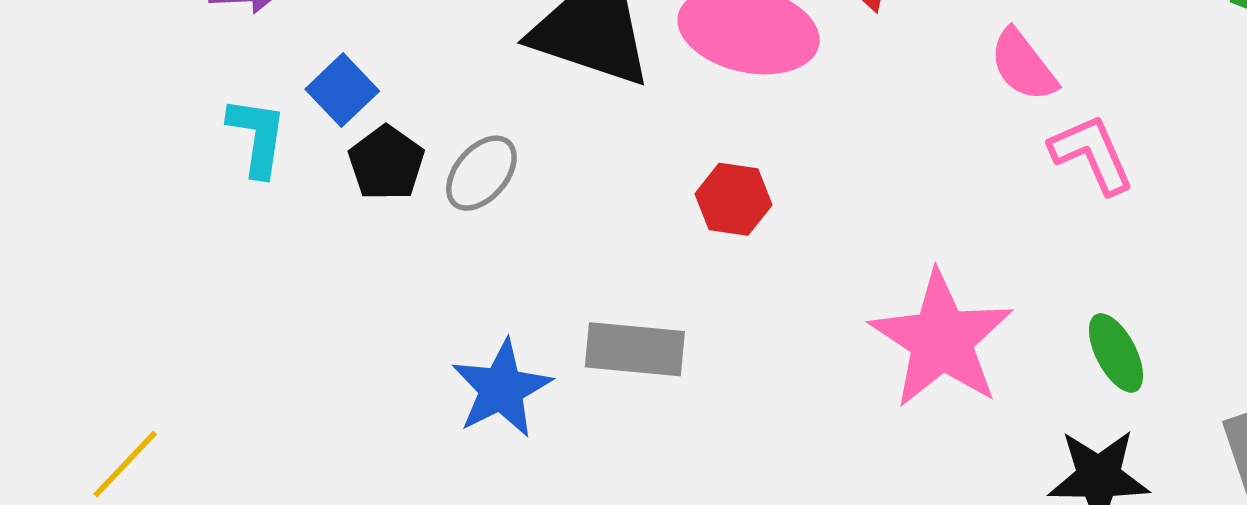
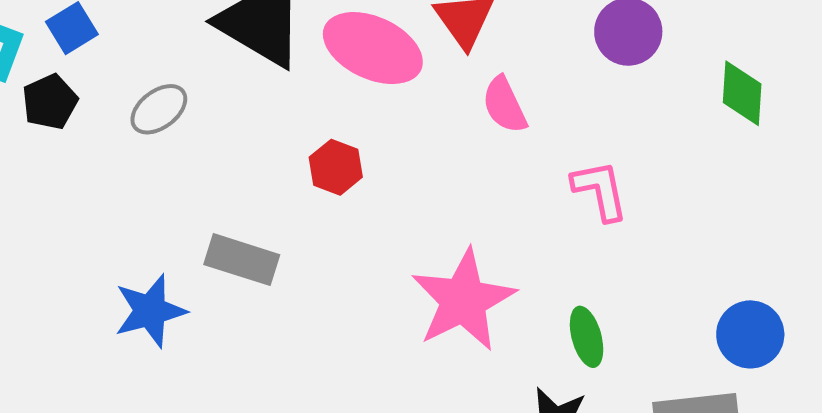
pink semicircle: (1023, 65) -> (504, 105), moved
black pentagon: (386, 163) -> (50, 102), moved
blue star: (501, 389) -> (150, 311), moved

